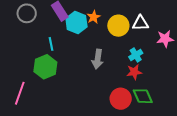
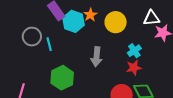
gray circle: (27, 13) -> (32, 37), moved
white triangle: (140, 23) -> (151, 18), moved
green hexagon: (45, 67) -> (62, 78), moved

